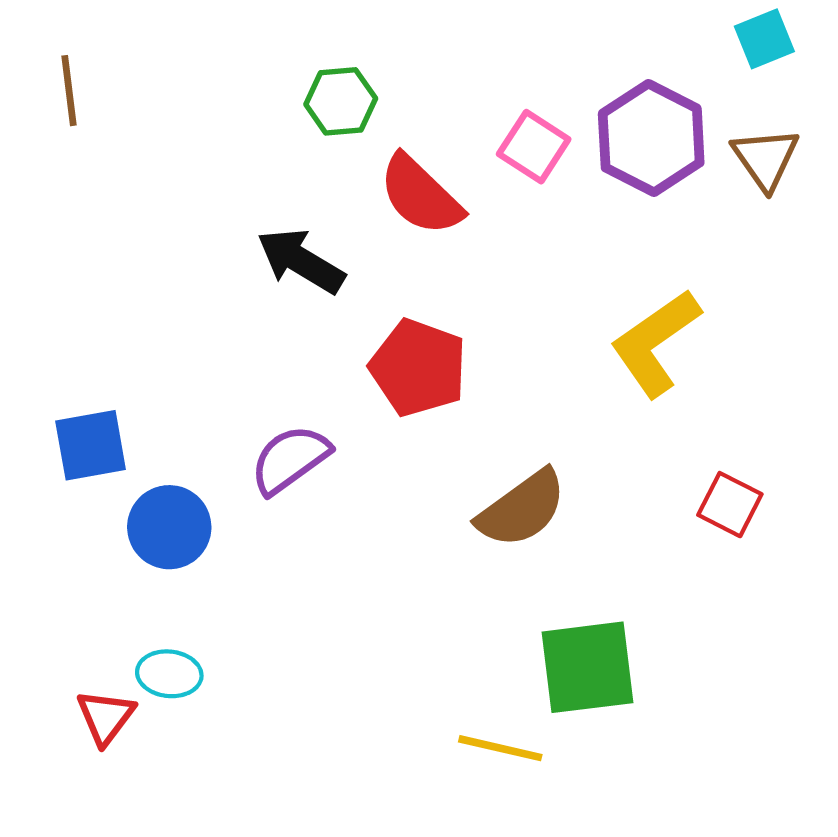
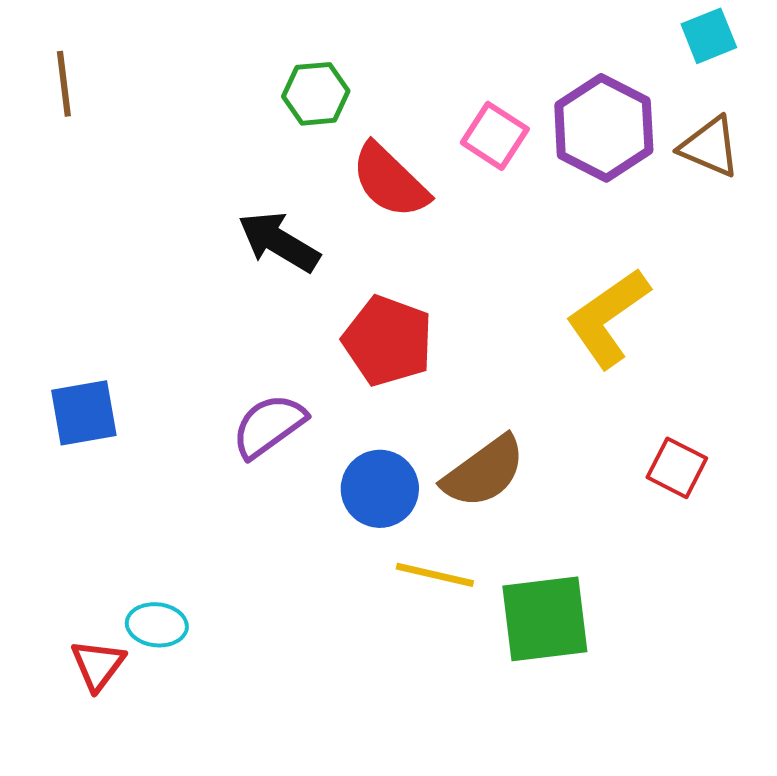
brown triangle: (765, 158) -> (710, 147), turned -32
blue circle: (169, 527) -> (380, 489), moved
yellow line: (500, 748) -> (435, 575), moved

